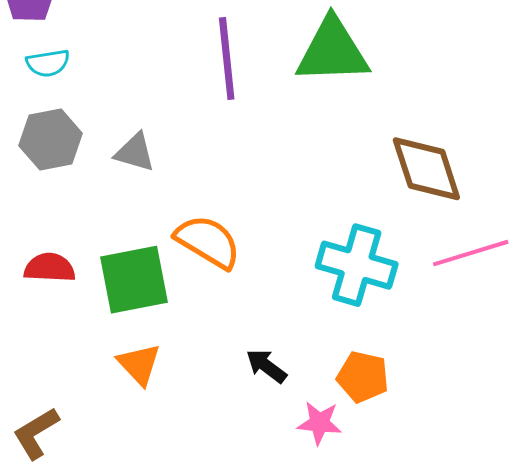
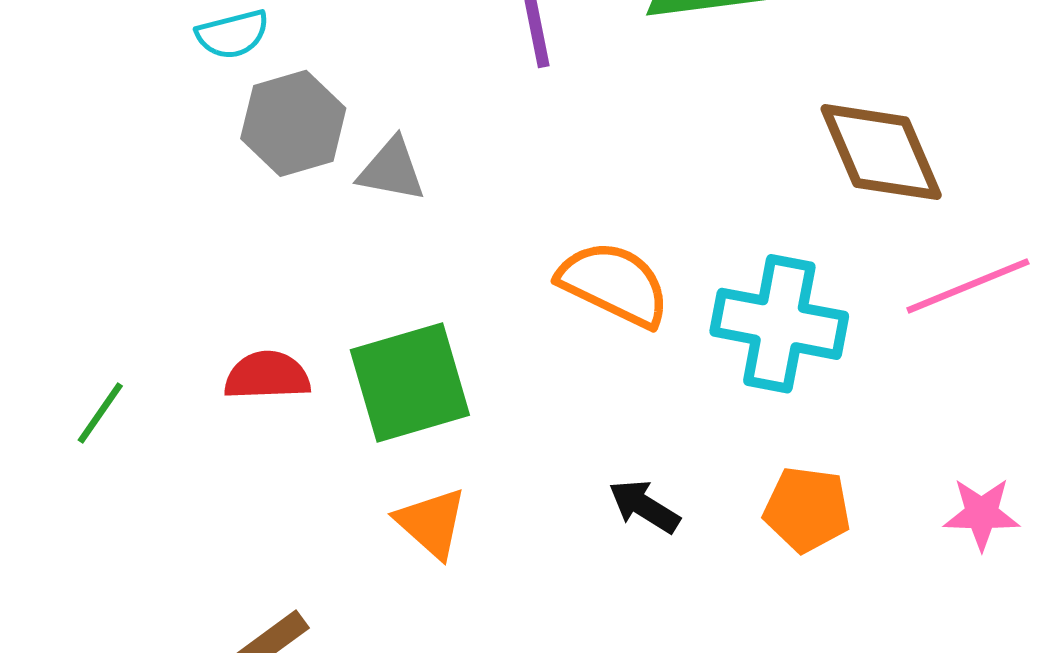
gray hexagon: (51, 139) -> (293, 123), moved
orange semicircle: (208, 242) -> (614, 284), moved
pink star: (319, 423) -> (982, 514), moved

